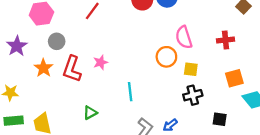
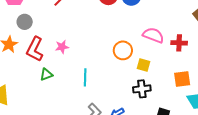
pink semicircle: (184, 37) -> (153, 35), moved, turned 120
green triangle: (90, 113) -> (46, 74), moved

